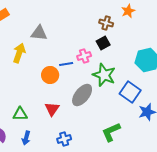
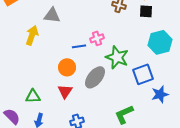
black square: (103, 43) -> (146, 11), moved, turned 32
orange circle: (50, 75) -> (67, 67), moved
blue square: (130, 92) -> (143, 74), turned 35

